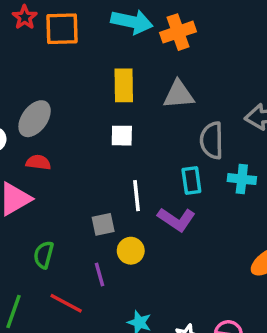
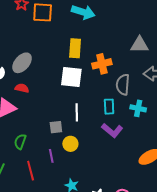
orange cross: (178, 32) -> (102, 64), moved
gray triangle: (179, 95) -> (140, 45), moved
white square: (122, 136) -> (71, 77), size x1.6
purple L-shape: (176, 219) -> (112, 130), moved
red line: (66, 303) -> (31, 171), turned 42

